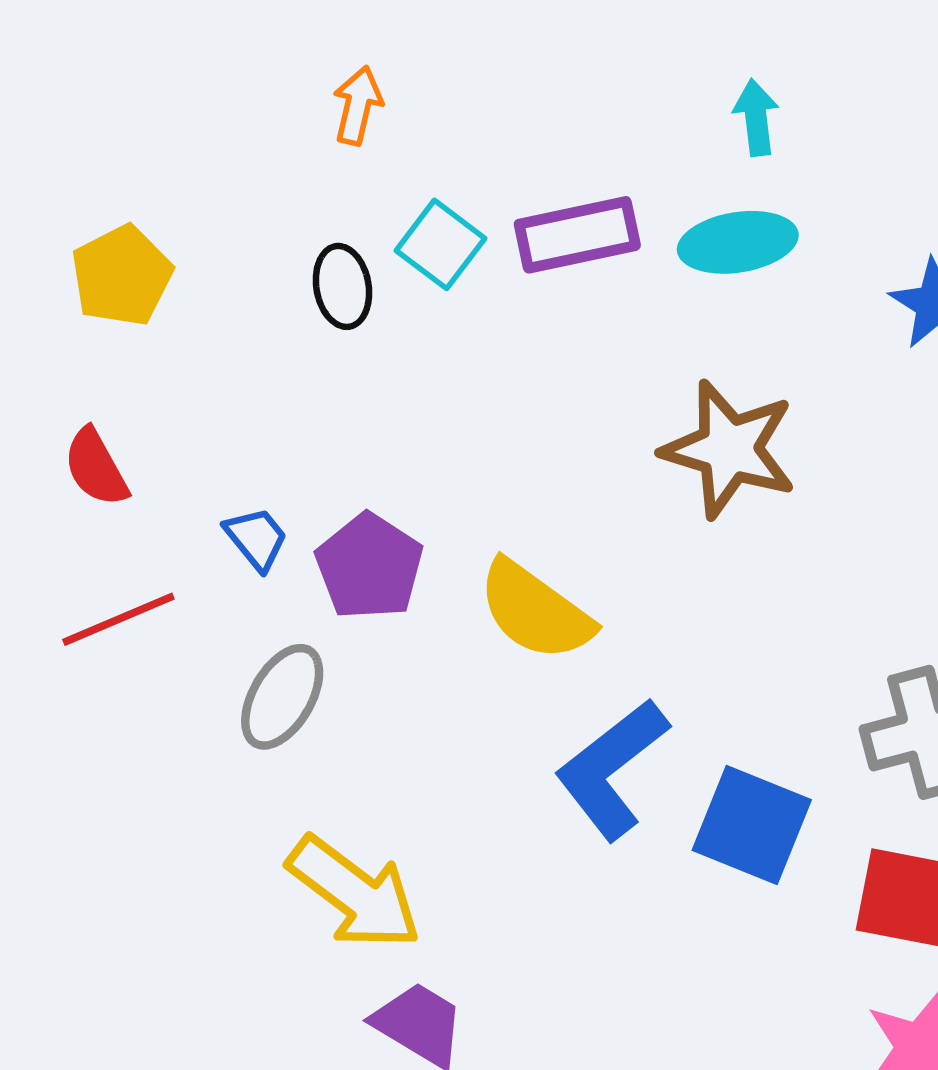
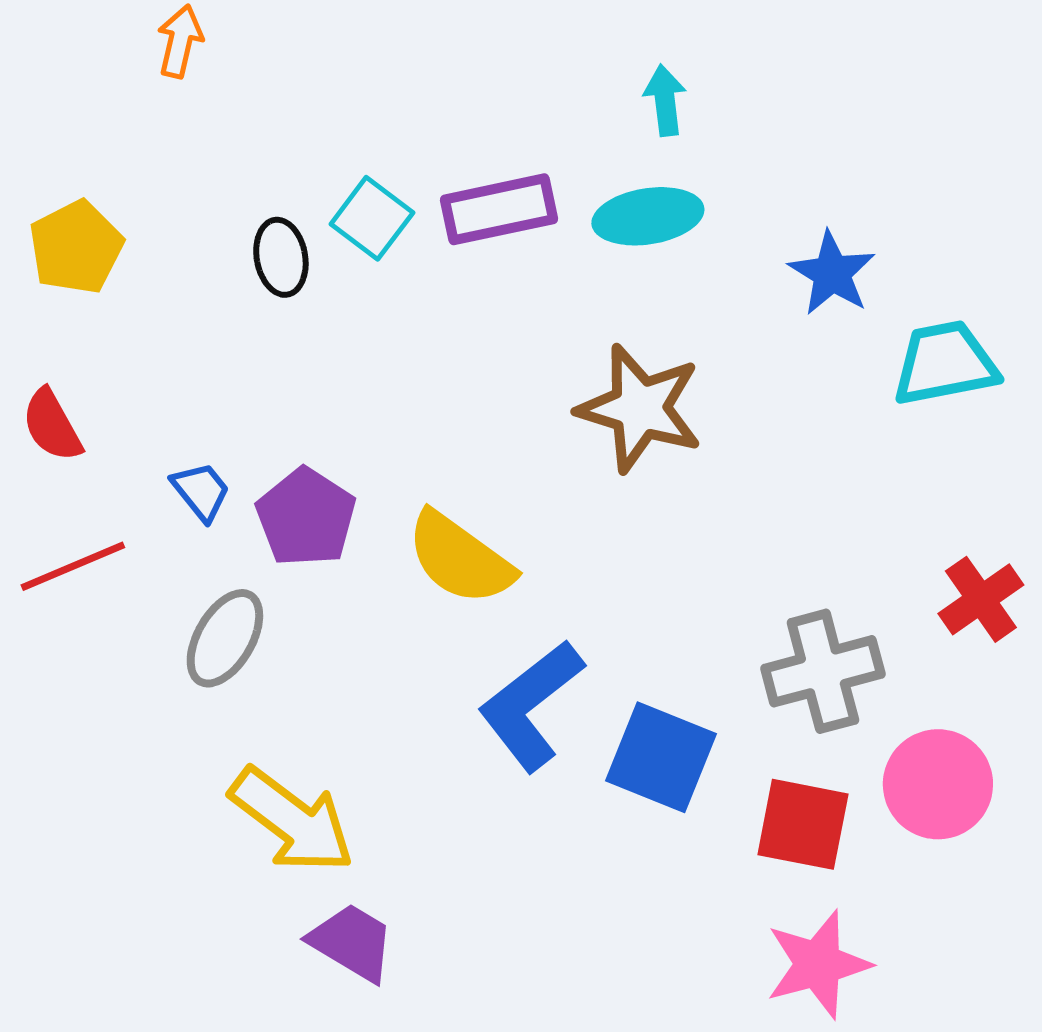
orange arrow: (358, 106) -> (180, 41), moved

